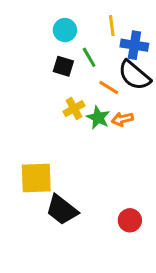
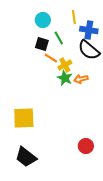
orange line: (109, 87) -> (51, 58), moved
yellow cross: (74, 109) -> (65, 65), moved
black trapezoid: (62, 210) -> (26, 157), moved

